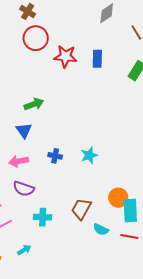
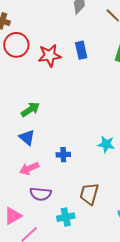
cyan star: (89, 155) -> (106, 144), moved, turned -30
brown trapezoid: (81, 209) -> (89, 194), moved

